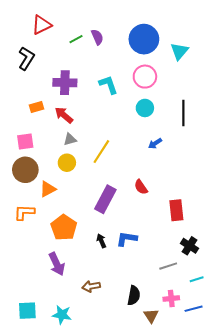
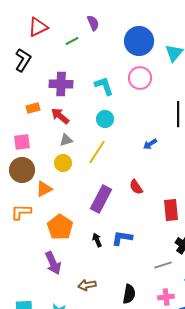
purple semicircle: (97, 37) -> (93, 23), moved
cyan circle: (145, 108) -> (105, 119), moved

